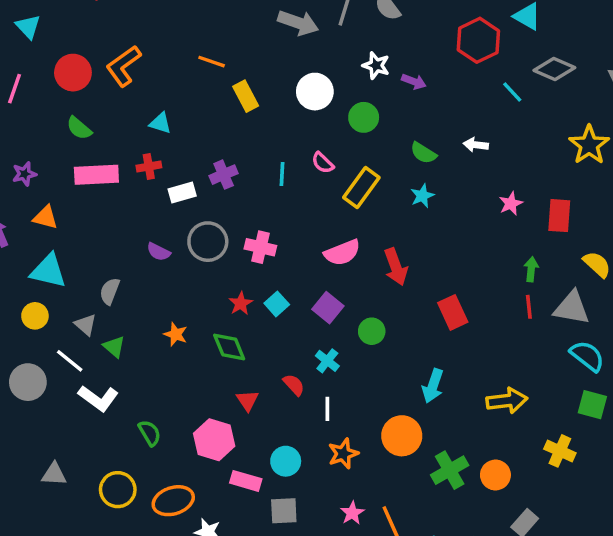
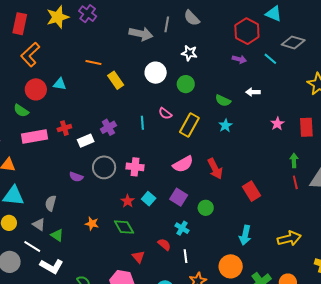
orange L-shape: (123, 66) -> (30, 55), moved
red circle: (73, 73) -> (36, 89), moved
purple arrow: (414, 82) -> (239, 59), moved
cyan triangle: (160, 123) -> (60, 84), moved

